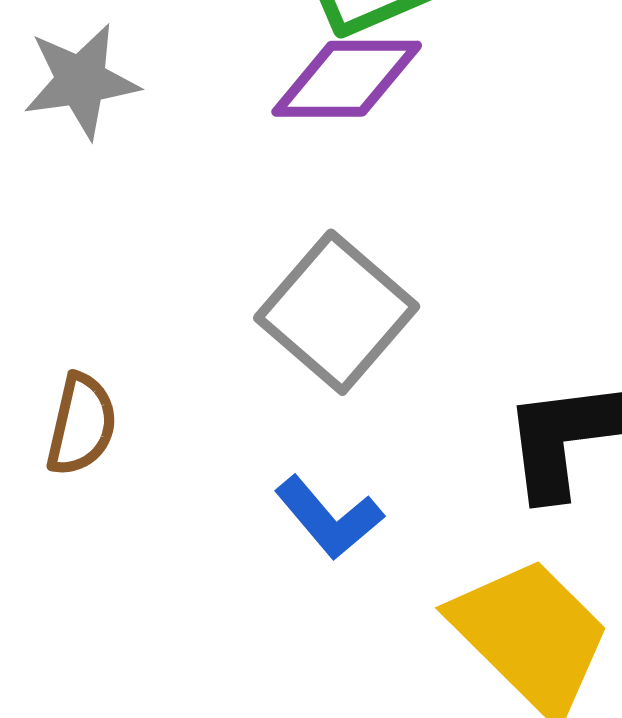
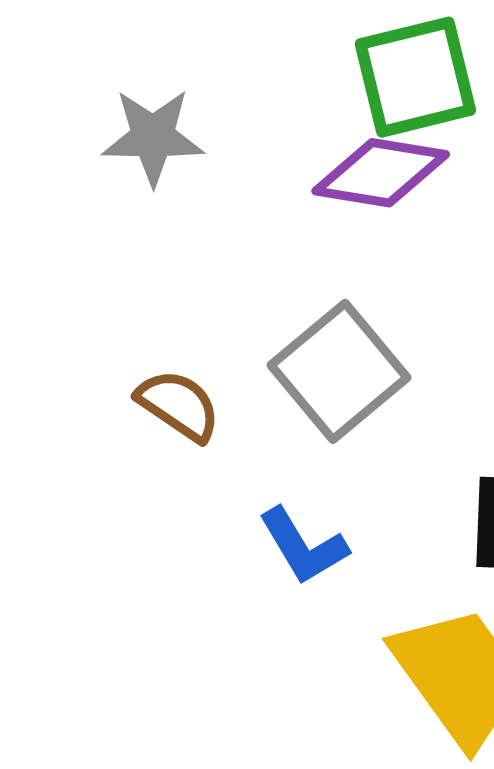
brown semicircle: (81, 425) -> (179, 405), moved, turned -78

